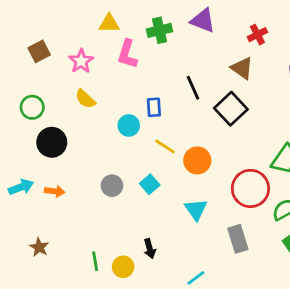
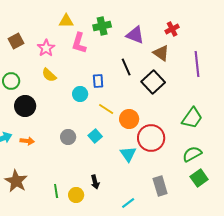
purple triangle: (203, 21) -> (135, 35), moved
red circle: (250, 188) -> (151, 138), moved
gray rectangle: (238, 239) -> (160, 186), moved
brown star: (39, 247) -> (16, 181), size x1.6

